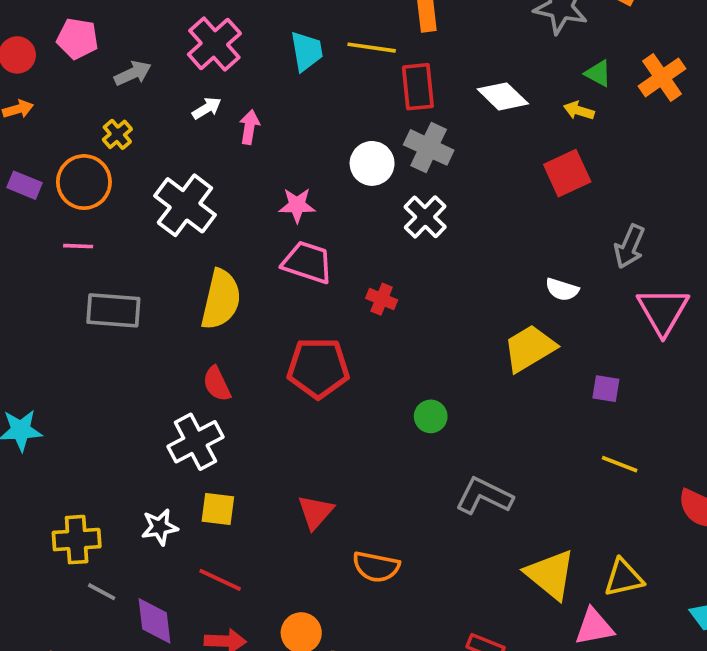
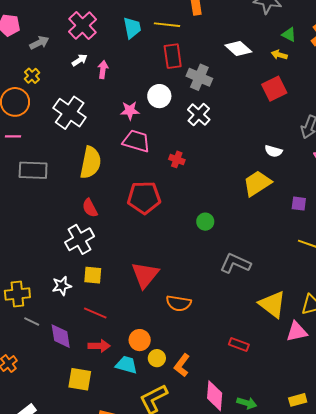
red rectangle: (418, 87) -> (173, 56), moved
white circle: (372, 163) -> (159, 96), moved
red triangle: (315, 512) -> (145, 275), size x1.4

